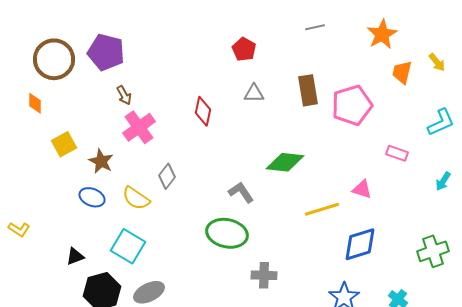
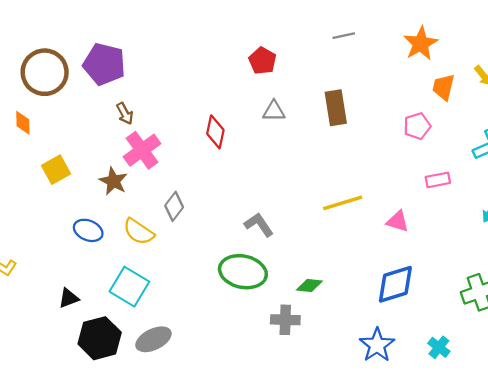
pink pentagon: (352, 105) -> (417, 126), moved, size x0.6
pink rectangle: (397, 153) -> (438, 180), turned -30
brown star: (101, 161) -> (113, 181), moved
green diamond: (285, 162) -> (309, 285), moved, size x0.6
yellow line: (322, 209) -> (343, 203), moved

